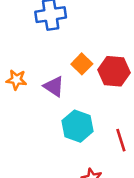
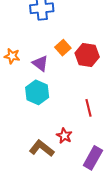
cyan hexagon: (77, 126) -> (37, 92), moved

